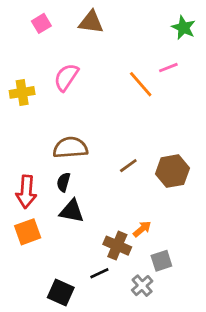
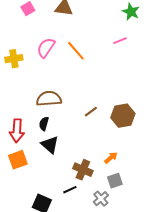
orange line: (141, 84) -> (76, 51), moved
black triangle: (72, 211) -> (50, 145), turned 30
orange arrow: (142, 229) -> (111, 158), moved

